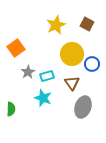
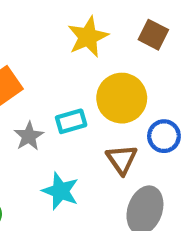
blue circle: (92, 64) -> (164, 136), moved
cyan rectangle: (47, 76) -> (71, 121), moved

